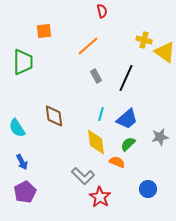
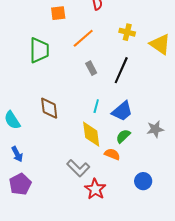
orange square: (44, 31) -> (58, 13), moved
yellow cross: (144, 40) -> (127, 32), moved
green trapezoid: (23, 62) -> (39, 50), moved

